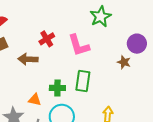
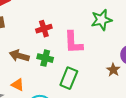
brown arrow: (28, 59) -> (19, 56), moved
green cross: (57, 88) -> (45, 58), moved

